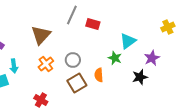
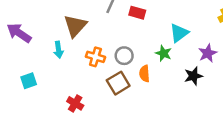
gray circle: (73, 60) -> (124, 56), moved
orange cross: (46, 64) -> (95, 57), moved, turned -35
cyan arrow: (14, 66) -> (58, 50), moved

